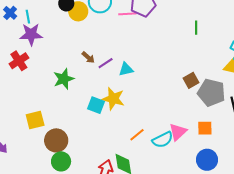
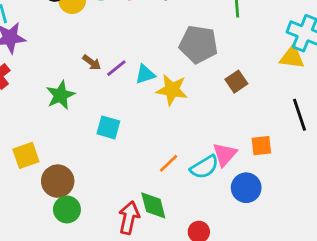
gray pentagon: (211, 93) -> (198, 44), moved
yellow star: (113, 99) -> (172, 90), moved
blue circle: (207, 160) -> (246, 188), moved

